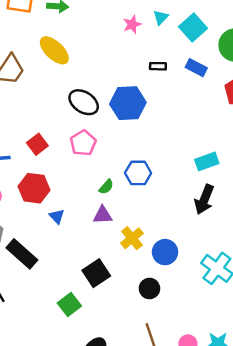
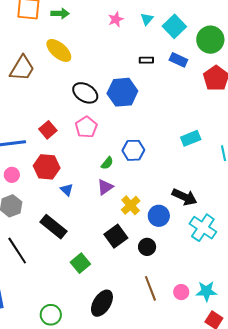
pink star: (132, 24) -> (116, 19), moved
black arrow: (204, 200) -> (185, 197), moved, turned -85
purple triangle: (103, 215) -> (105, 187), turned -30
black rectangle: (22, 254) -> (53, 227), moved
black square: (96, 273) -> (116, 236), moved

